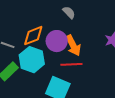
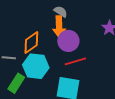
purple circle: (57, 41) -> (68, 41), moved
orange arrow: (73, 45) -> (59, 27), moved, turned 40

